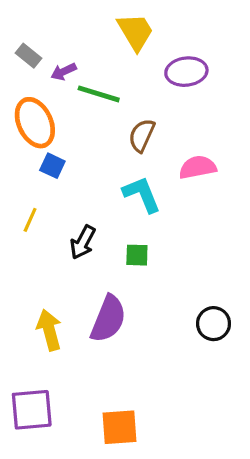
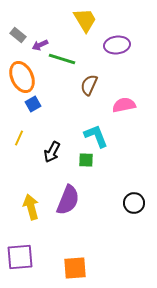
blue square: (52, 166) -> (33, 104), turned 35
cyan L-shape: (142, 194) -> (96, 136), moved

